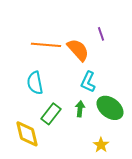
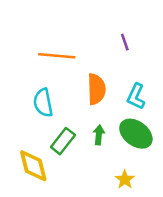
orange semicircle: (78, 50) -> (96, 89), moved, turned 40
cyan L-shape: (88, 82) -> (136, 97), moved

